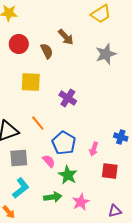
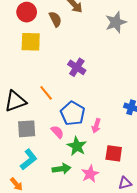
yellow square: (31, 82) -> (31, 42), moved
pink arrow: (94, 149) -> (96, 126), moved
red square: (110, 171) -> (114, 153), moved

